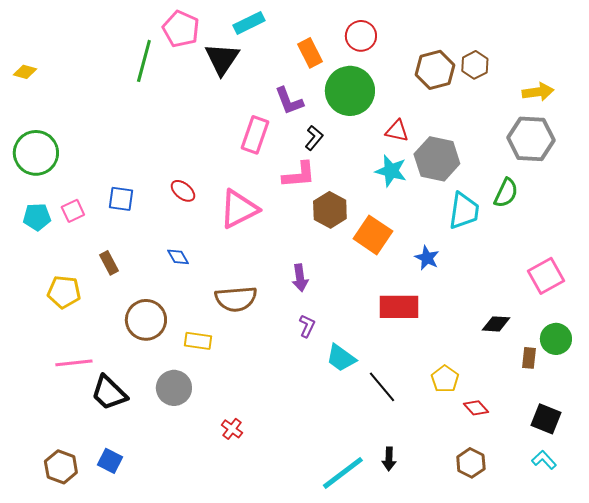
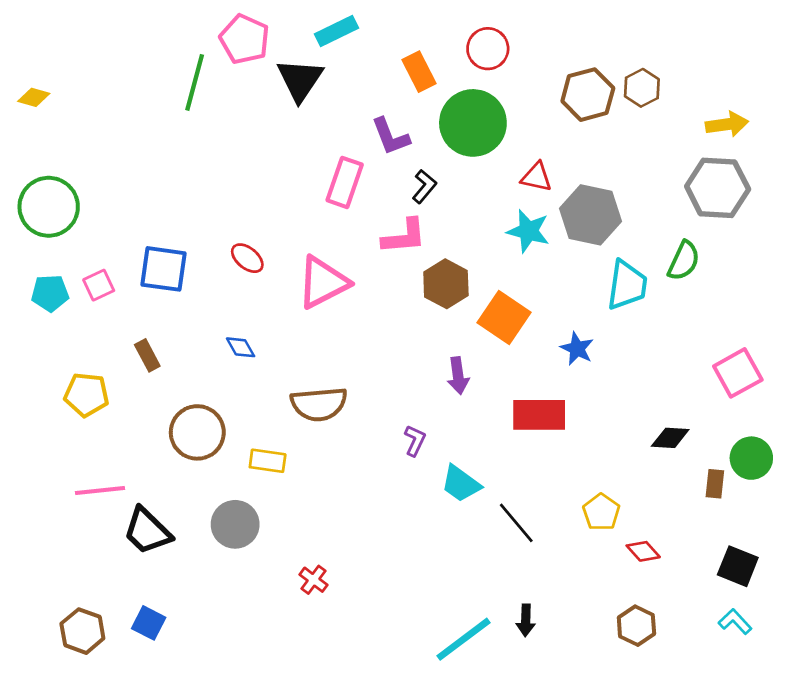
blue square: (121, 199) -> (164, 269), size x1.4
purple arrow: (300, 278) -> (458, 376), moved

